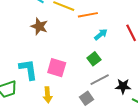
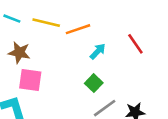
pink square: (57, 68) -> (30, 80), moved

